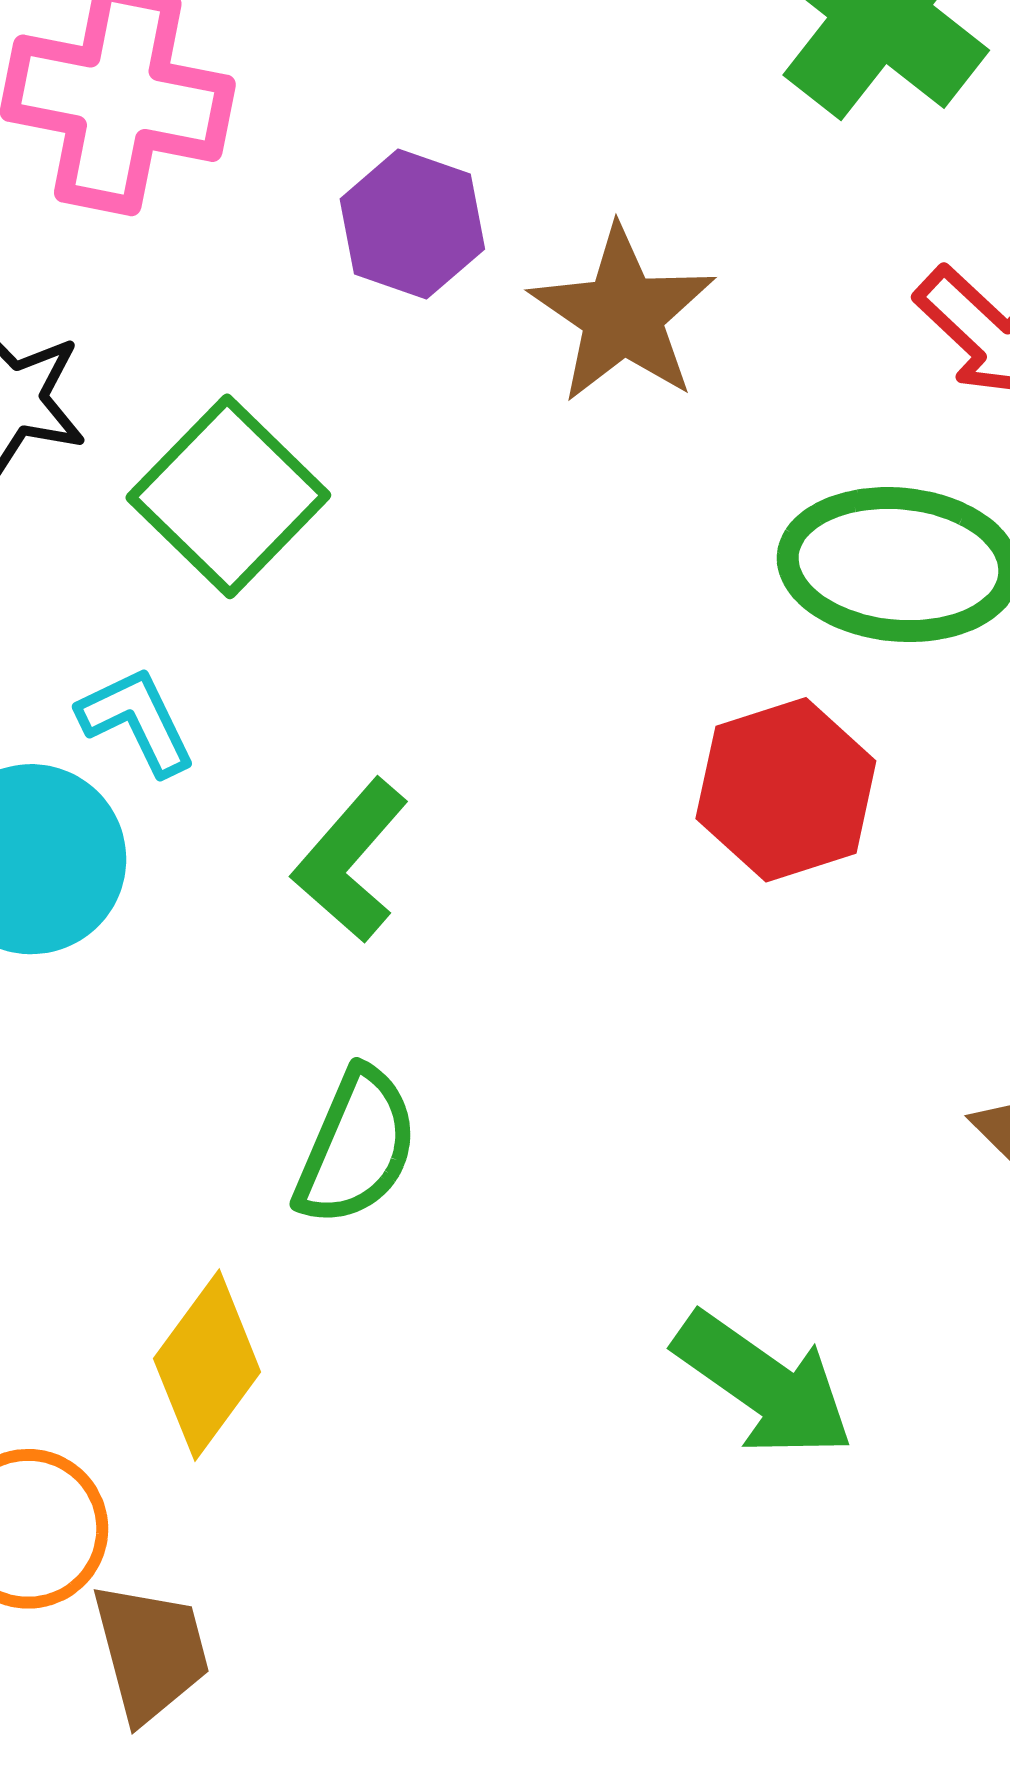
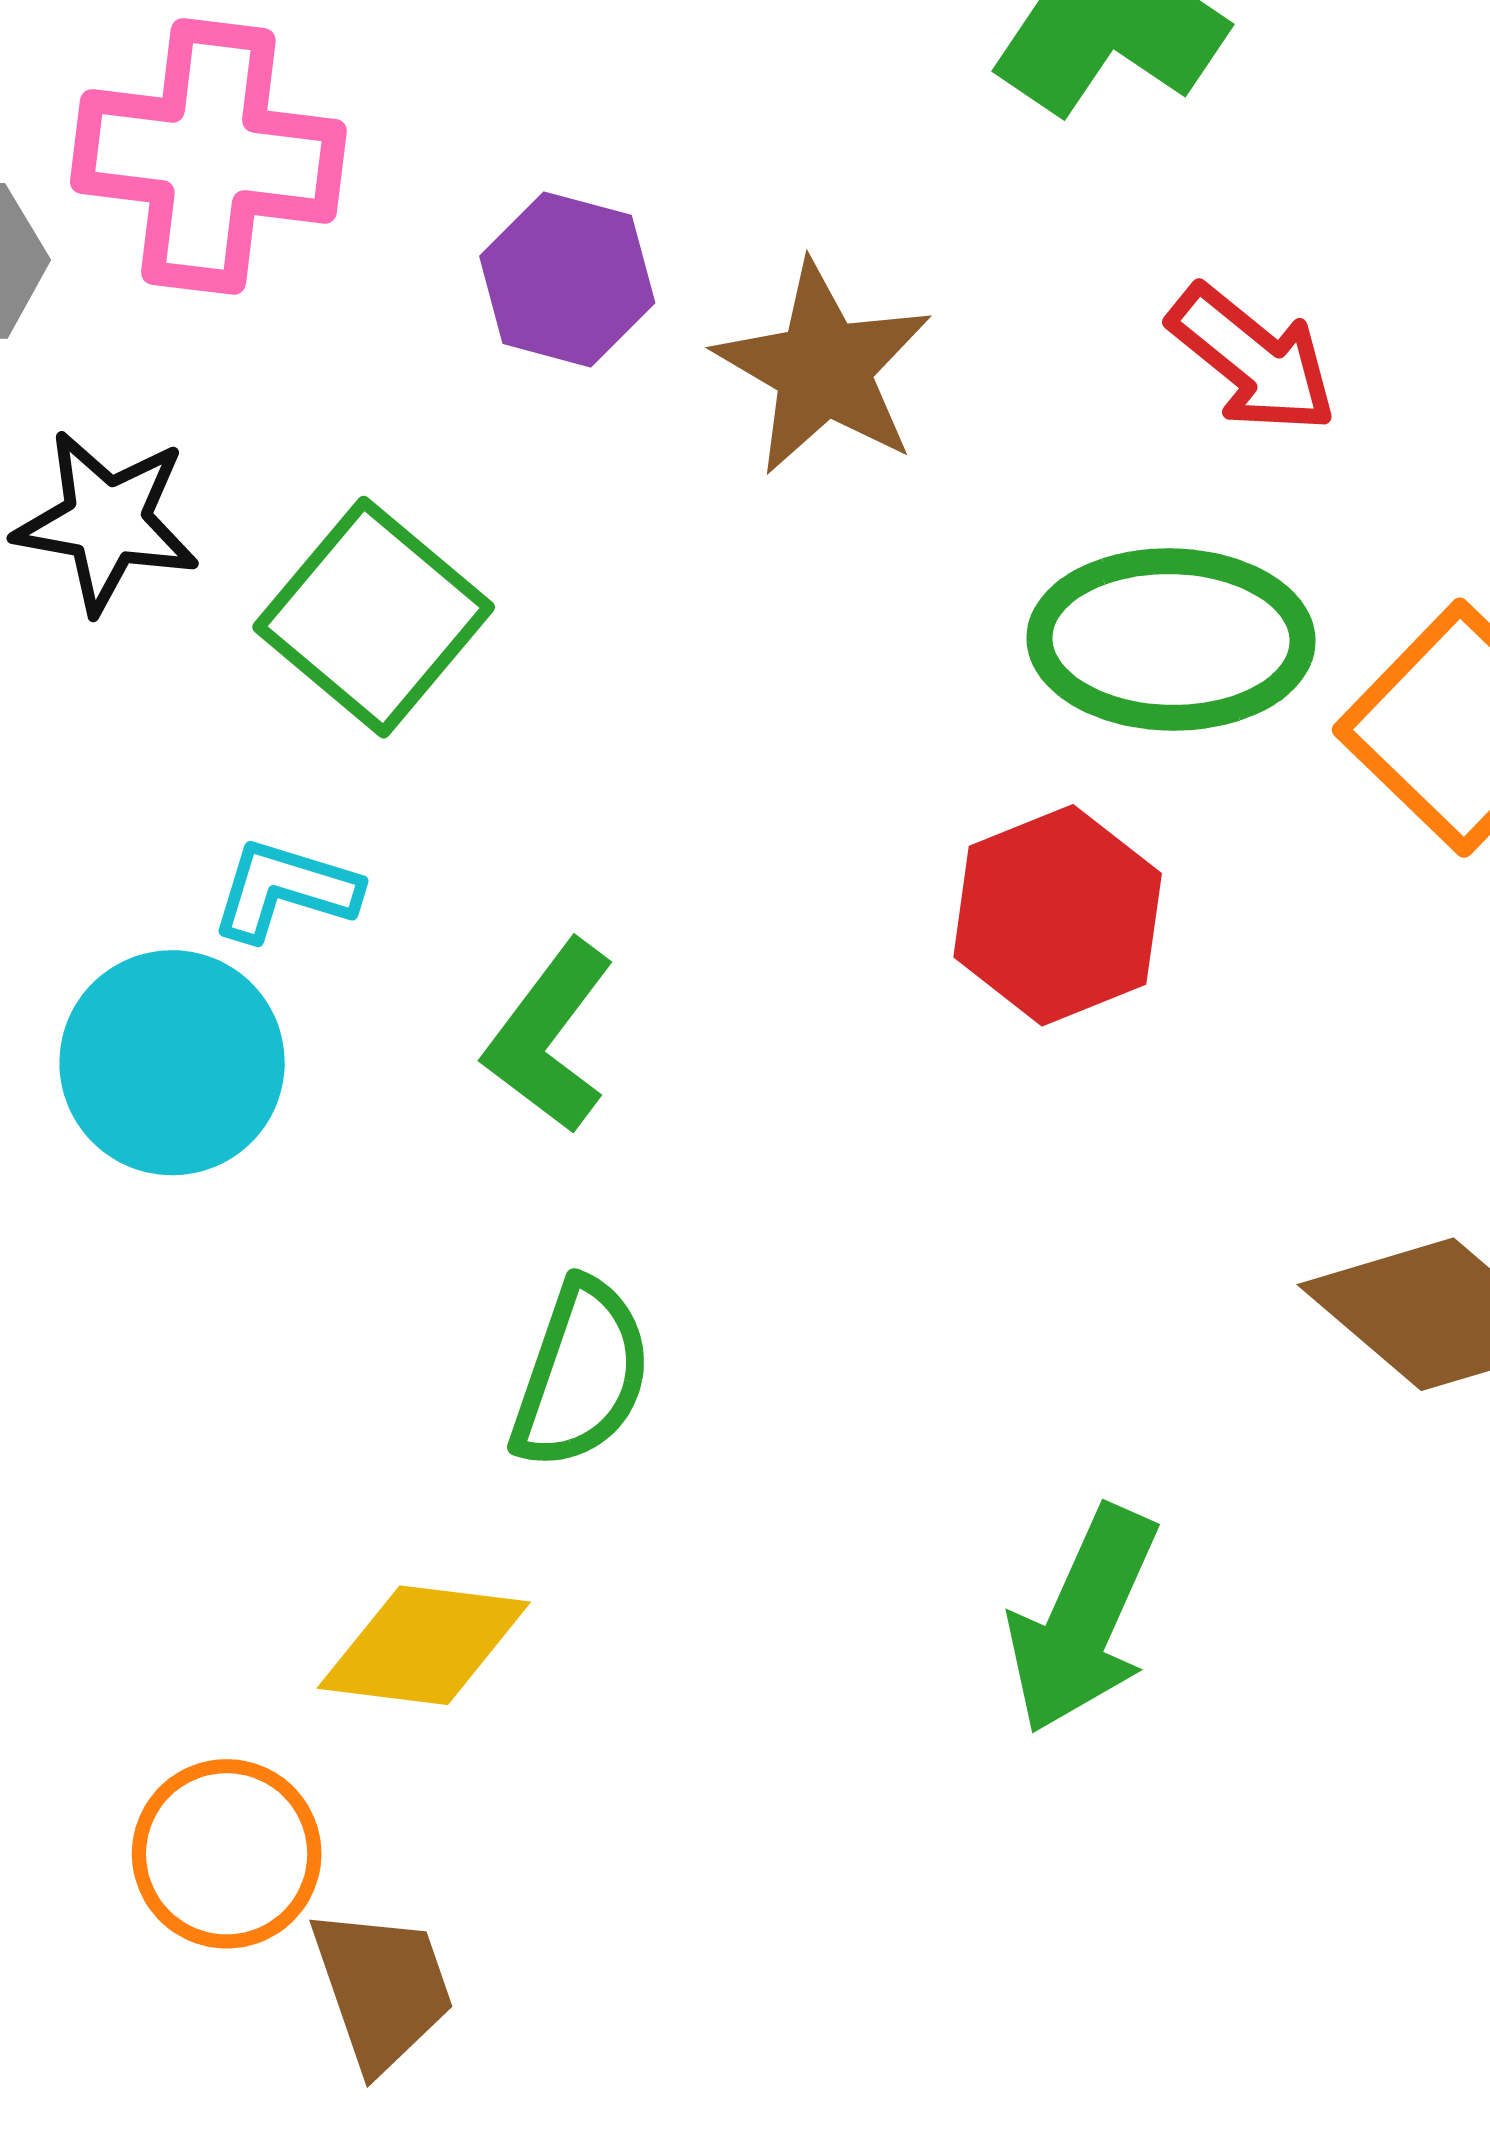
cyan L-shape: (137, 721) -> (285, 890), turned -43
yellow diamond: (207, 1365) -> (424, 1645), turned 65
green arrow: (764, 1385) -> (1083, 1620), turned 83

